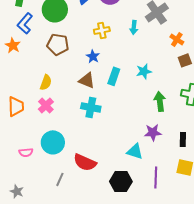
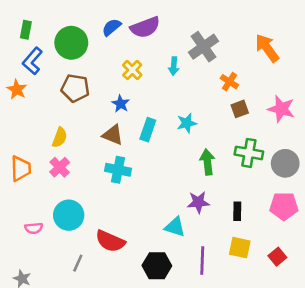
yellow cross: (102, 30) -> (132, 70), turned -35

